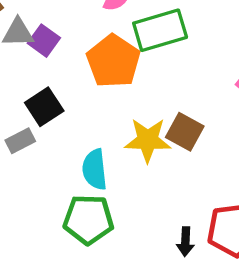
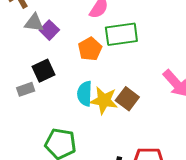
orange pentagon: (113, 61) -> (90, 49), size x0.7
cyan semicircle: (95, 169) -> (85, 94), moved

